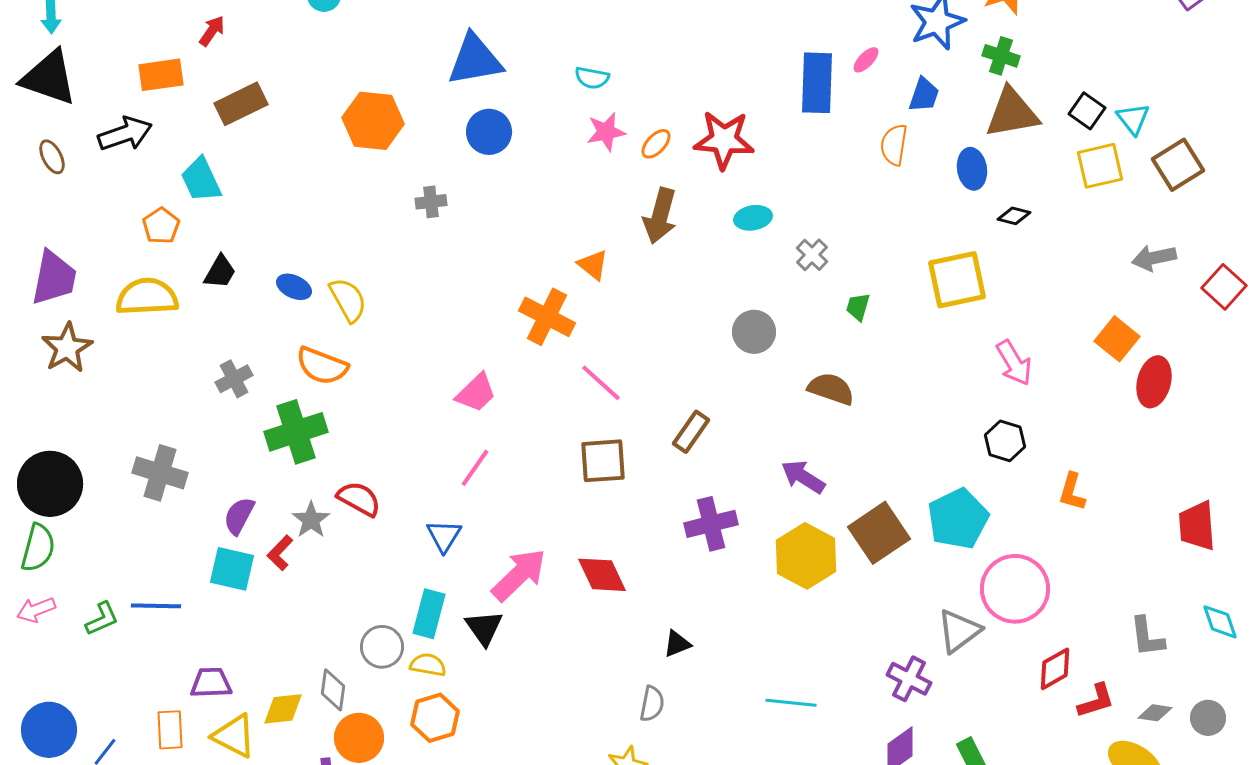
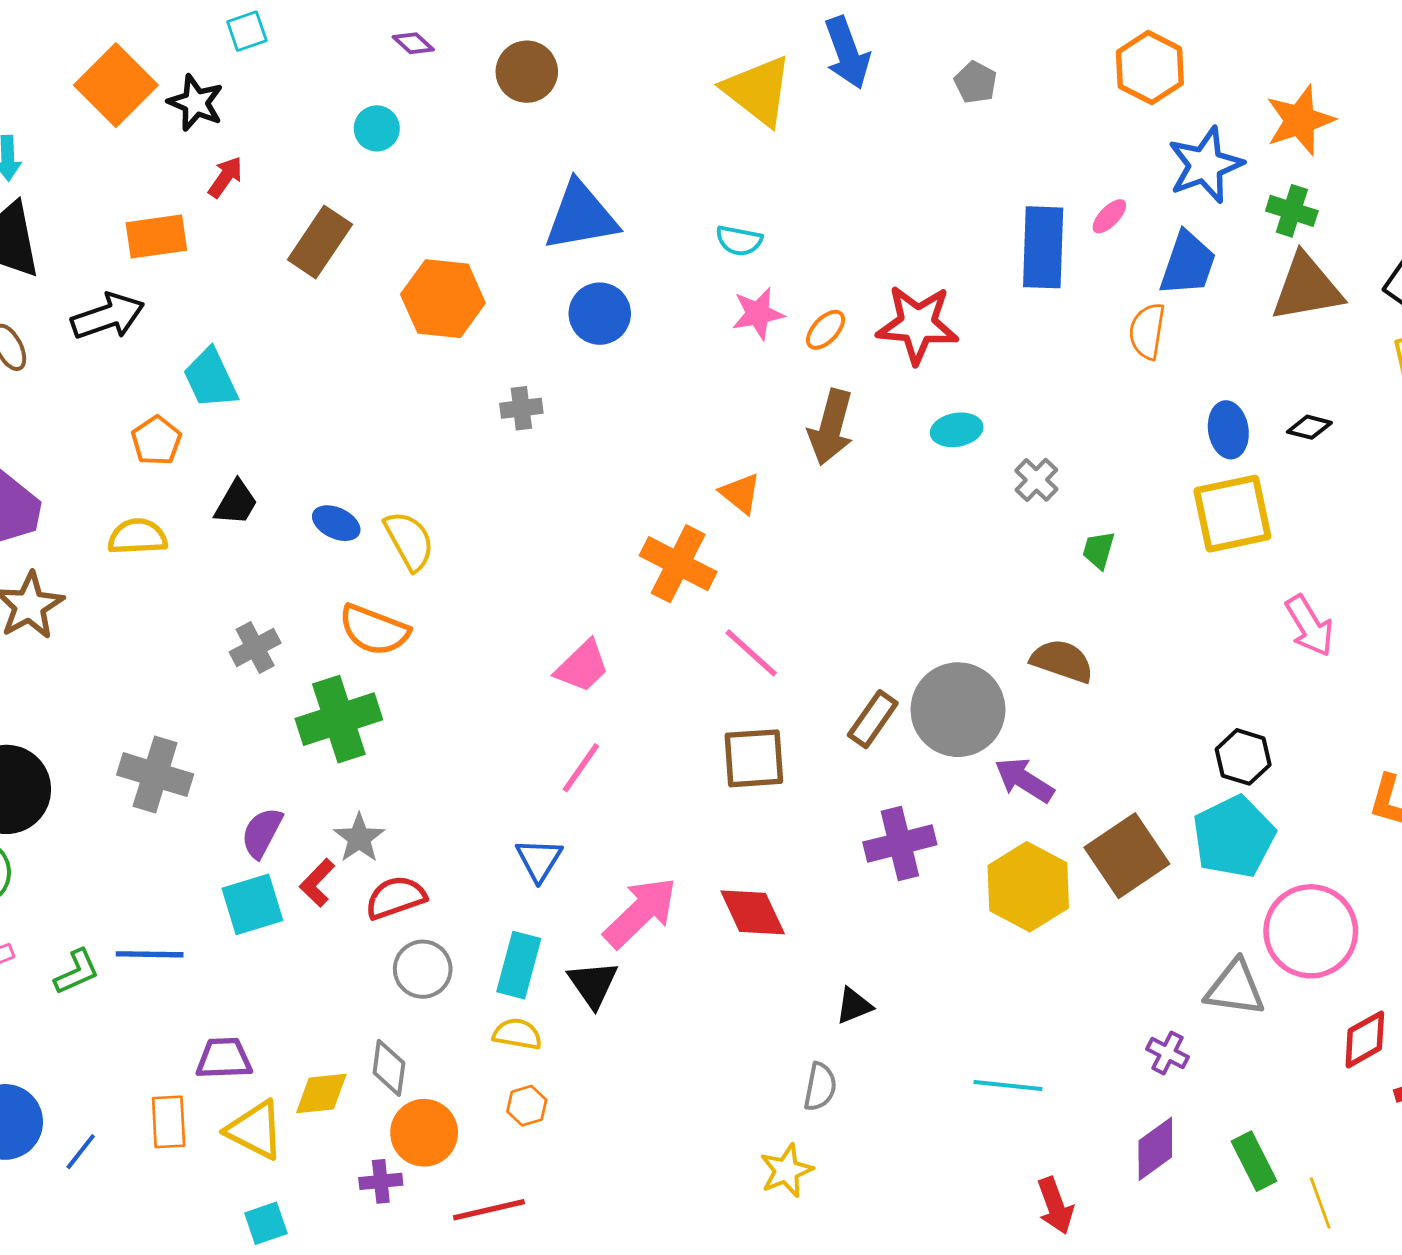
blue trapezoid: (924, 95) -> (1188, 264), size x1.4
brown rectangle: (241, 104) -> (320, 242), moved, turned -30
blue ellipse: (972, 169) -> (1228, 430), moved
yellow semicircle: (147, 297) -> (137, 537), size x0.7
gray circle: (754, 332) -> (958, 710), moved, size x1.6
black hexagon: (1005, 441) -> (1243, 757), moved
red semicircle: (359, 499) -> (396, 898), moved, turned -48
cyan square: (232, 569) -> (252, 904), turned -30
gray triangle: (959, 631) -> (1235, 988), turned 45
gray circle: (382, 647) -> (423, 969), moved
purple cross: (909, 679) -> (1167, 1053), size x0.7
orange hexagon: (435, 718) -> (527, 1106), size x0.6

